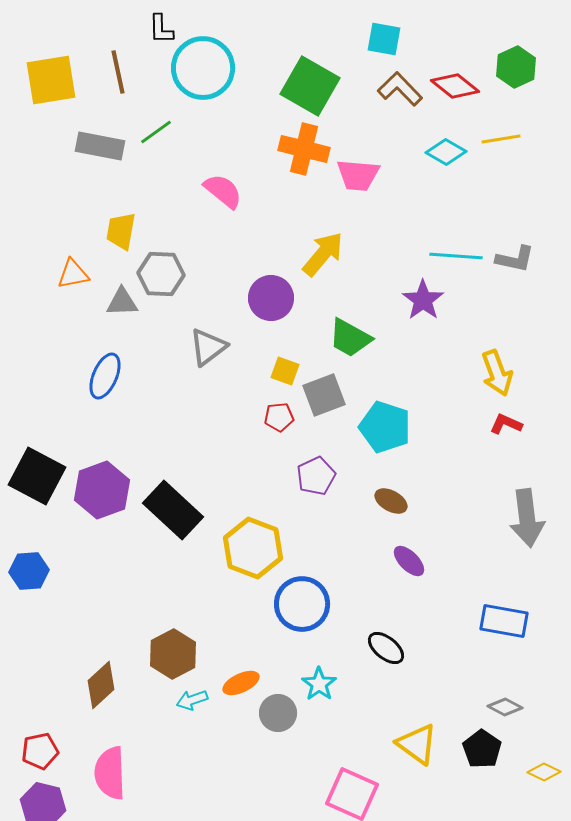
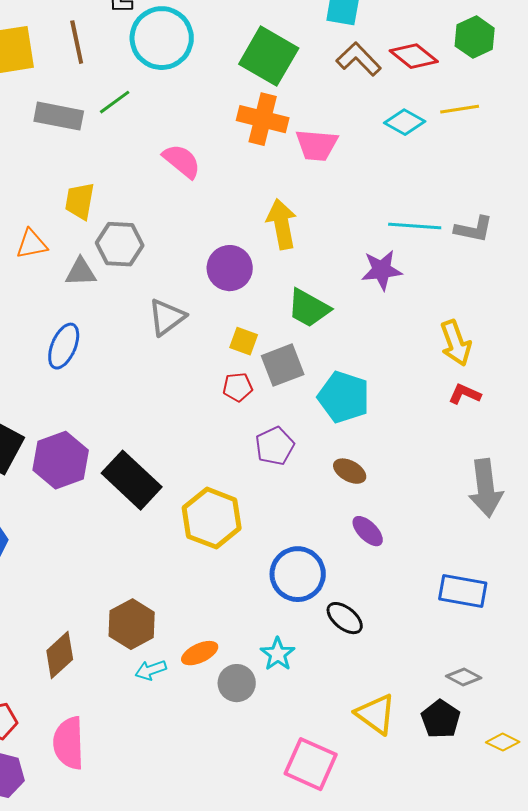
yellow arrow: (323, 254) -> (282, 224), turned -51
purple star: (423, 300) -> (382, 270), turned 30
blue circle: (302, 604) -> (298, 574), moved

